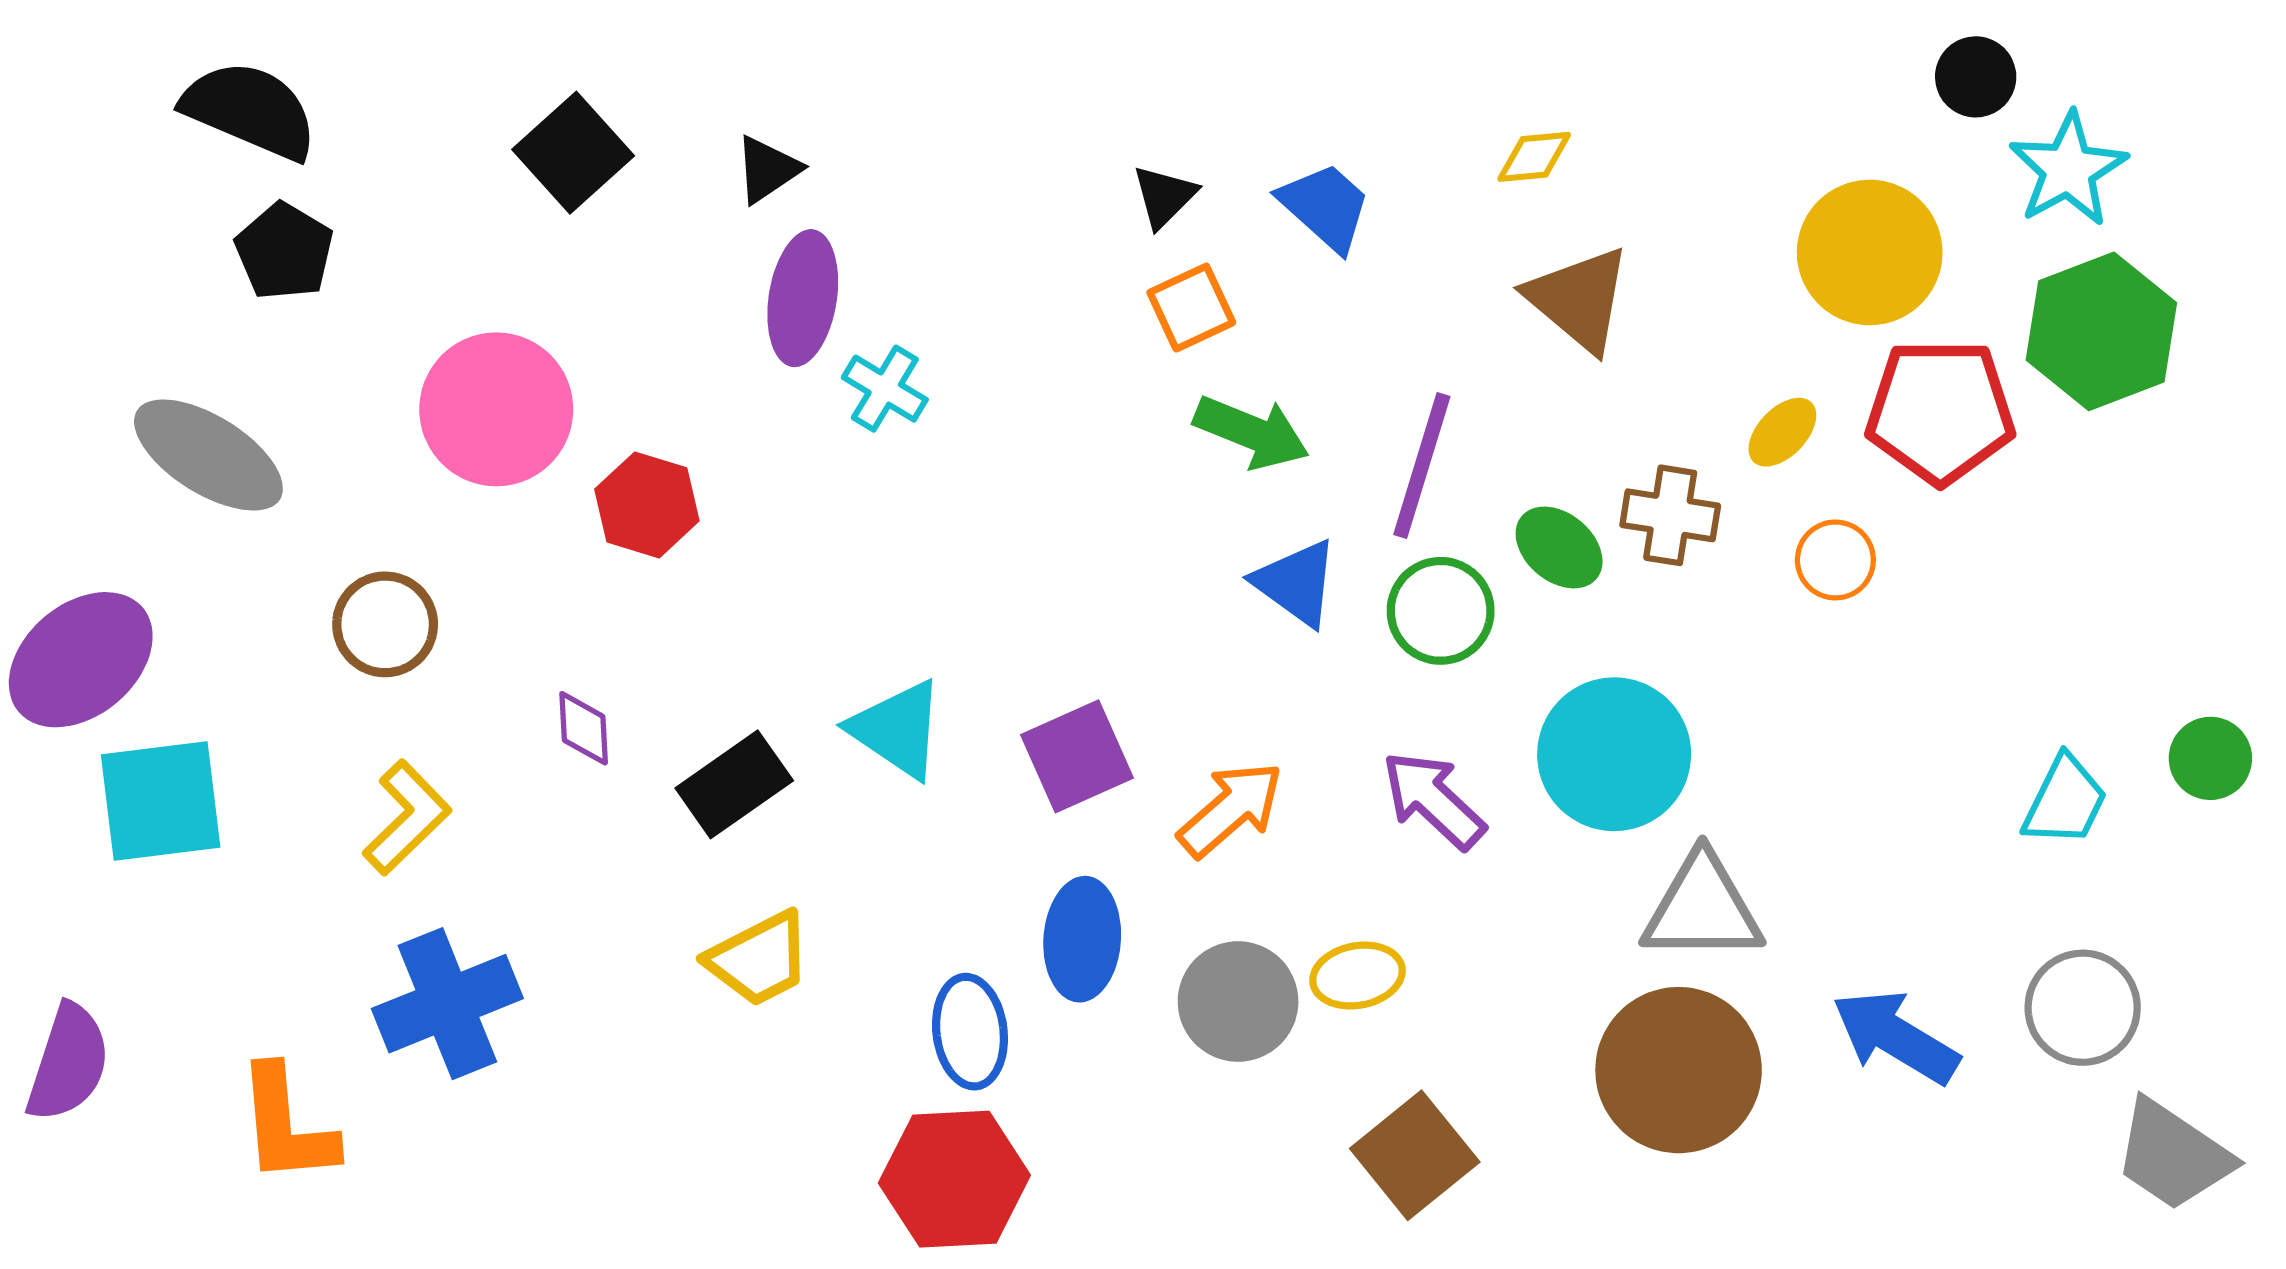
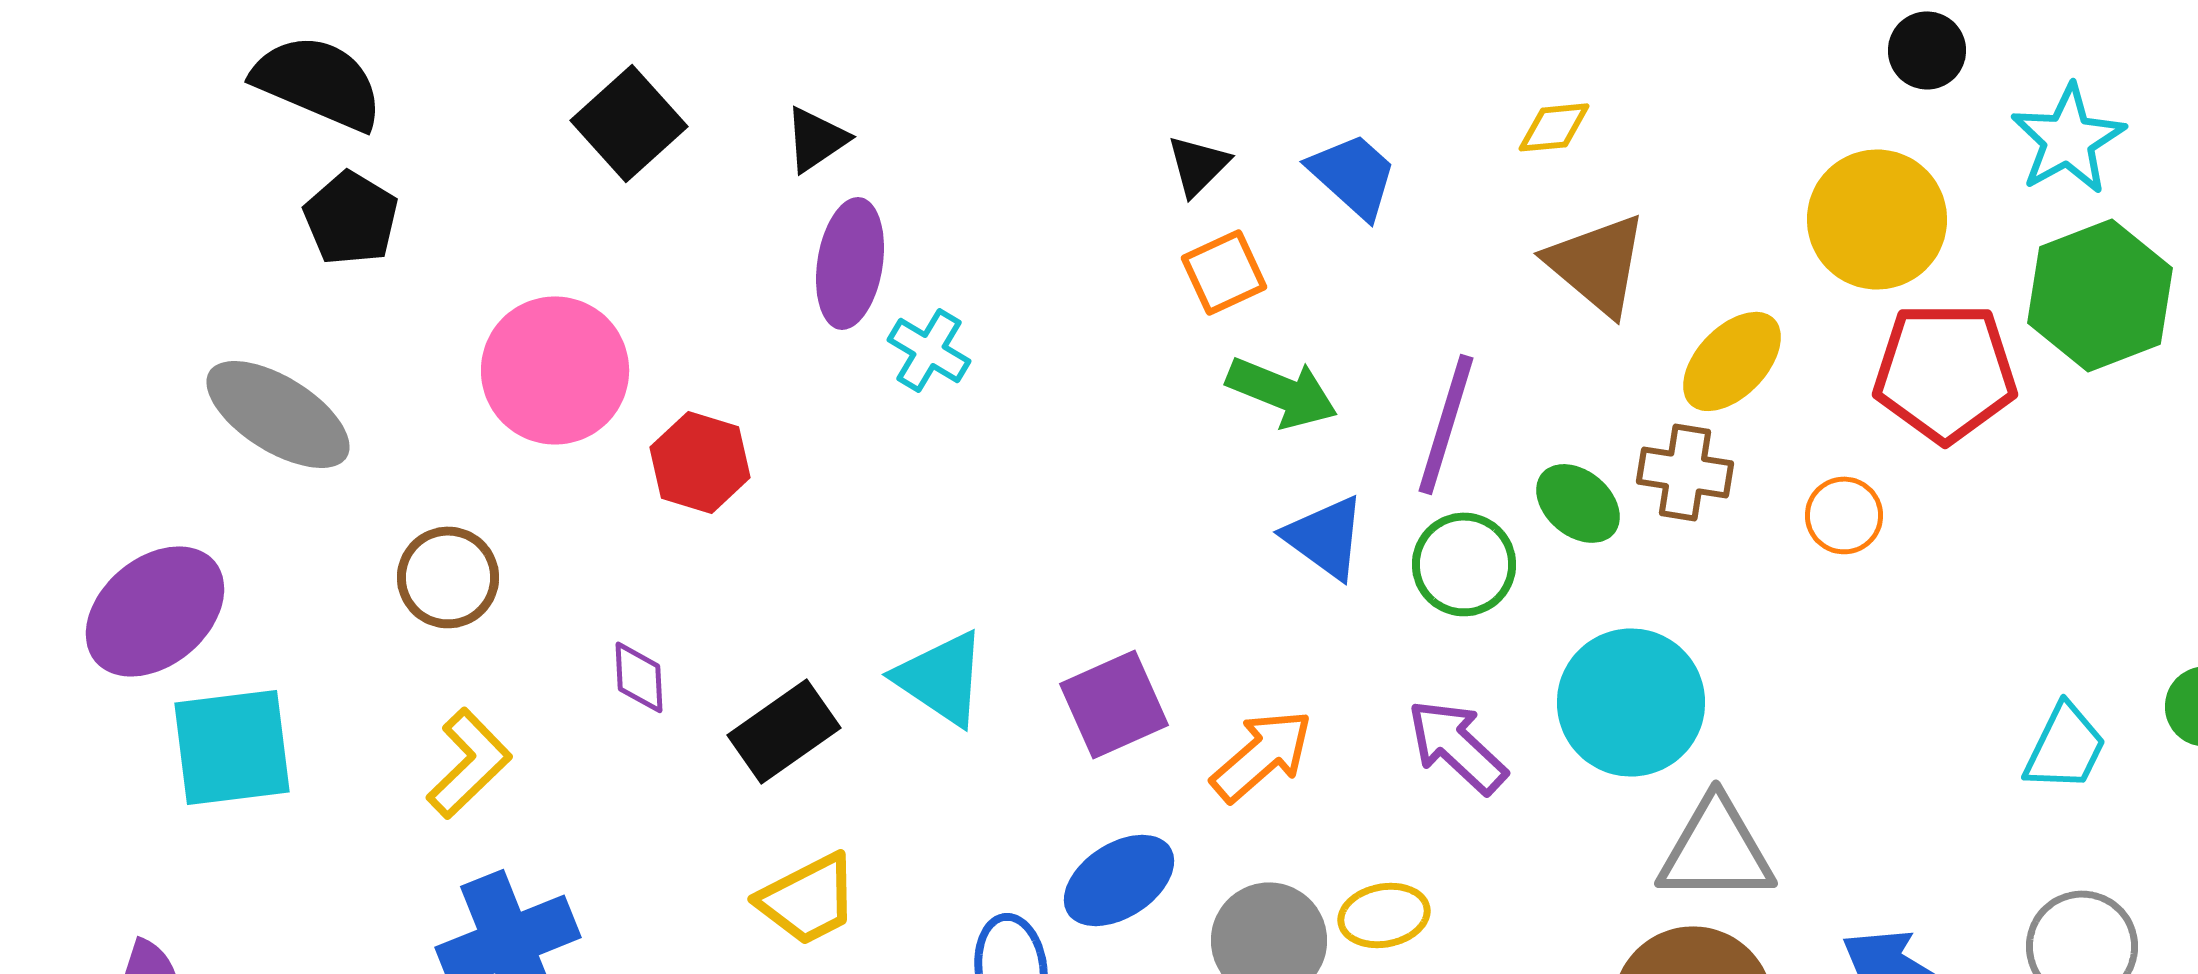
black circle: (1976, 77) -> (1927, 50), moved
yellow ellipse: (1782, 432) -> (1732, 361), moved, size x1.5
blue ellipse: (1082, 939) -> (1119, 880), turned 53

